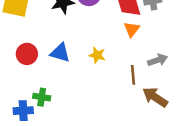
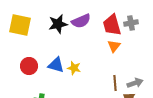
yellow star: (97, 55) -> (74, 68), moved
gray arrow: (158, 60) -> (135, 83), moved

